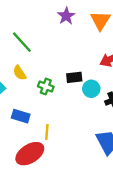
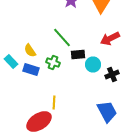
green line: (22, 42) -> (62, 38), moved
blue rectangle: (21, 116) -> (31, 70), moved

